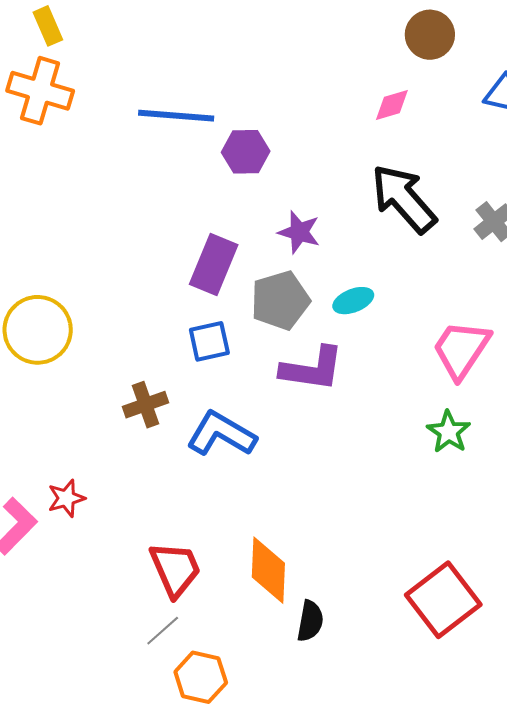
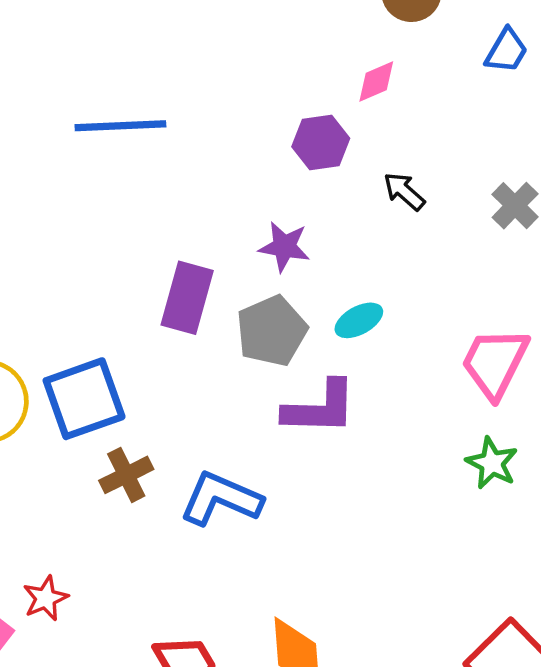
purple hexagon: (246, 152) -> (321, 143), moved
black arrow: (404, 199) -> (404, 191), size x0.5
blue square: (209, 341) -> (84, 399), moved, size x1.6

